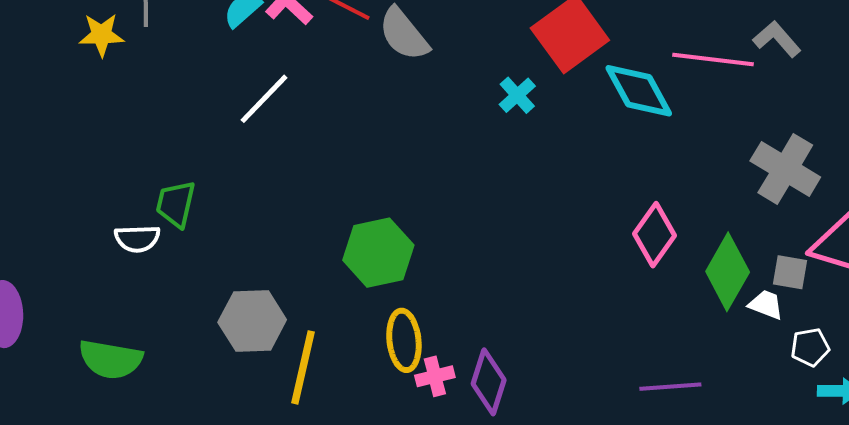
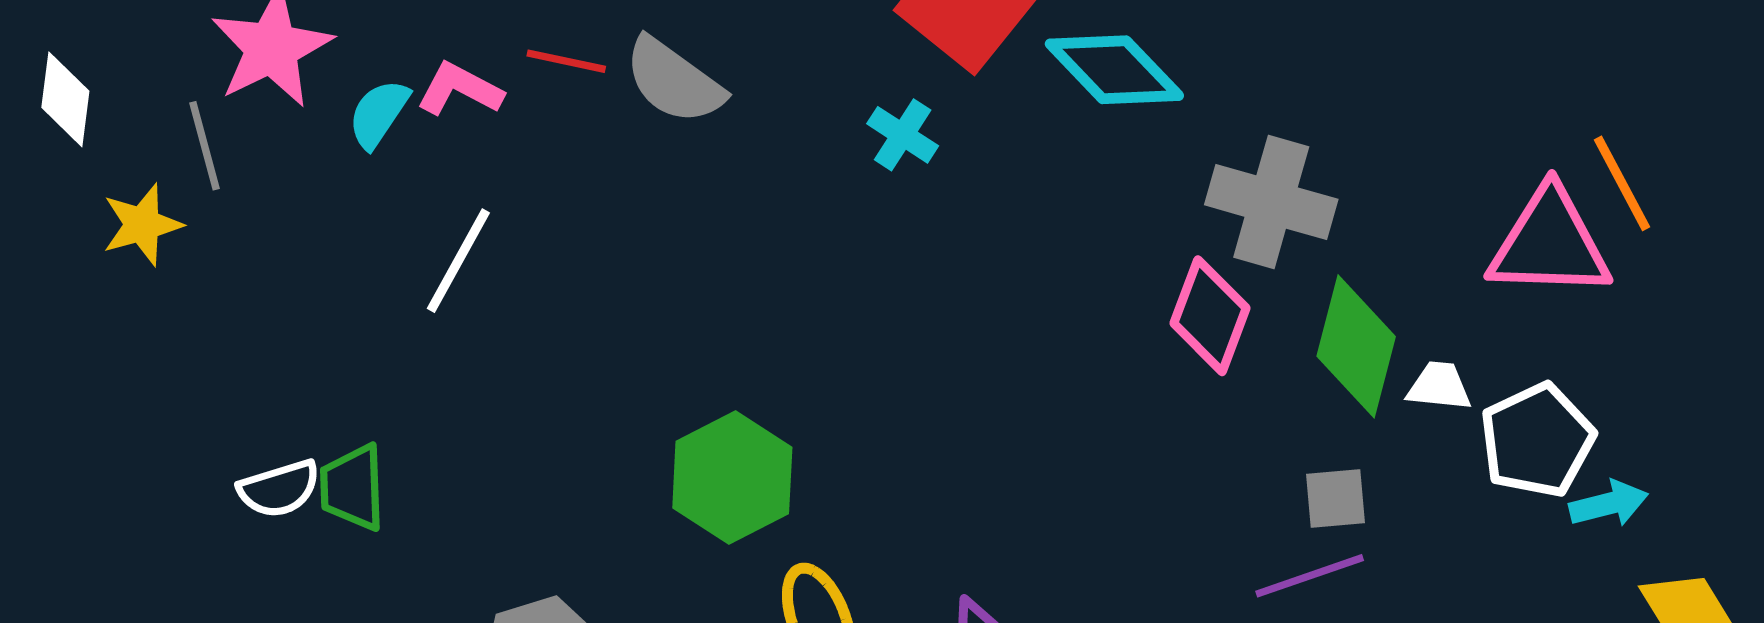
gray cross: (785, 169) -> (1271, 202), moved
white semicircle: (137, 239) -> (279, 489), moved
gray square: (790, 272) -> (1335, 498), moved
white pentagon: (810, 347) -> (1537, 440), size x1.6

